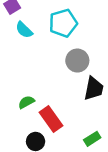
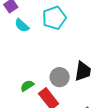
gray circle: (77, 61) -> (60, 77), moved

